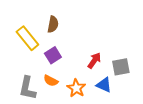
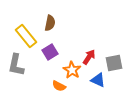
orange semicircle: (51, 81) -> (59, 86), moved
gray L-shape: (27, 88) -> (16, 65), moved
orange star: (76, 88) -> (72, 70), moved

